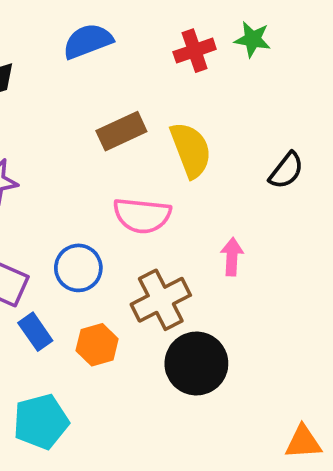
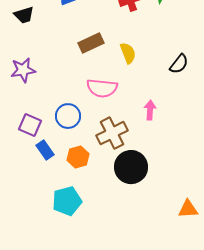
yellow semicircle: (191, 150) -> (128, 53), size x0.7
cyan pentagon: (41, 422) -> (67, 201), moved

